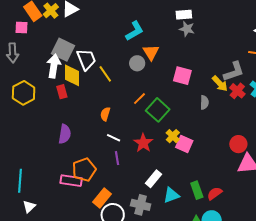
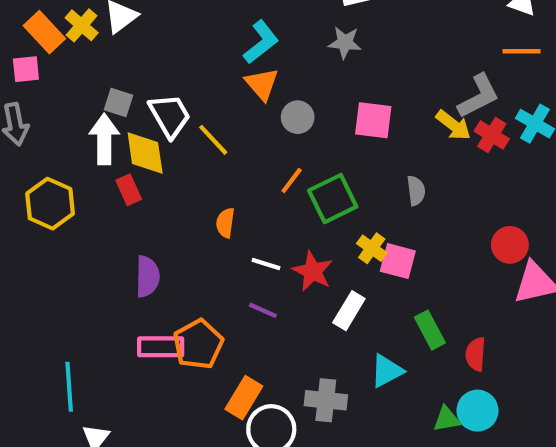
gray star: (187, 29) -> (345, 43), moved
gray square: (63, 50) -> (118, 102), size x0.6
orange triangle: (151, 52) -> (262, 84), moved
gray circle: (137, 63) -> (298, 117), moved
gray semicircle: (204, 102) -> (416, 191), moved
green square: (158, 110) -> (333, 199), turned 30
white line: (114, 138) -> (266, 264), moved
purple line: (117, 158) -> (263, 310), turned -48
white rectangle: (154, 179) -> (349, 311), moved
pink rectangle: (71, 181) -> (161, 347), moved
green rectangle: (197, 190) -> (430, 330), moved
red semicircle: (215, 193) -> (476, 354), turned -42

